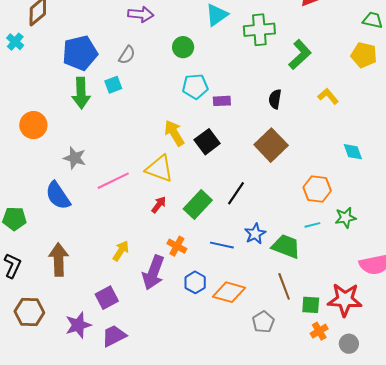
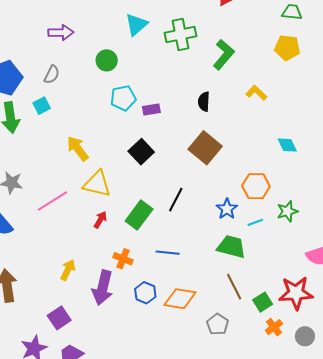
yellow arrow: (174, 133) -> (78, 148), moved
blue star: (255, 234) -> (227, 209), moved
green square: (311, 305) -> (263, 302), turned -30

